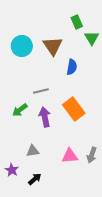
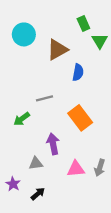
cyan circle: (22, 46) -> (24, 34), moved
brown triangle: (53, 46) -> (57, 50), turned 35
purple arrow: (45, 117) -> (53, 144), moved

